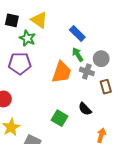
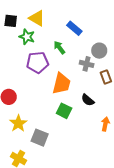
green arrow: (78, 54) -> (59, 47), moved
purple pentagon: (20, 63) -> (38, 62), moved
orange trapezoid: (62, 72) -> (61, 84), moved

